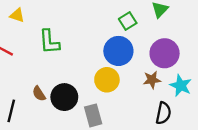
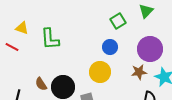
yellow triangle: (17, 15) -> (22, 28), moved
blue circle: (118, 51) -> (110, 47), size x0.6

